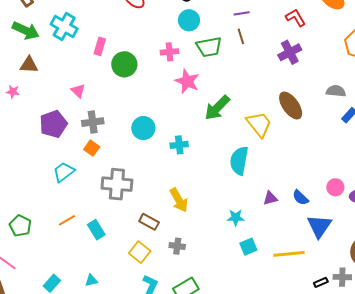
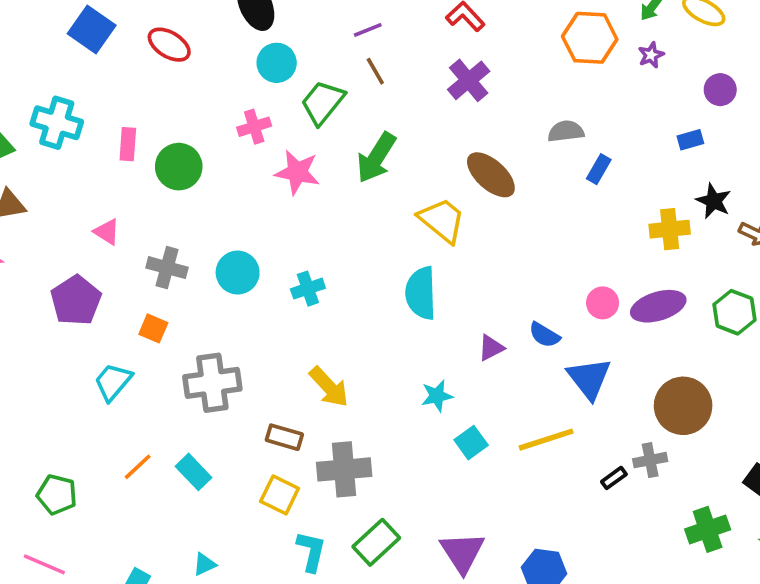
green trapezoid: (209, 47) -> (323, 102), turned 152
green arrow: (217, 108) -> (376, 158), moved
gray cross: (93, 122) -> (167, 268), moved, turned 35
gray cross: (177, 246) -> (344, 469), size x1.8

